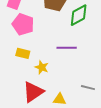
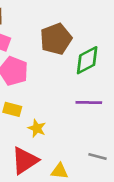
purple line: (67, 48) -> (89, 103), moved

